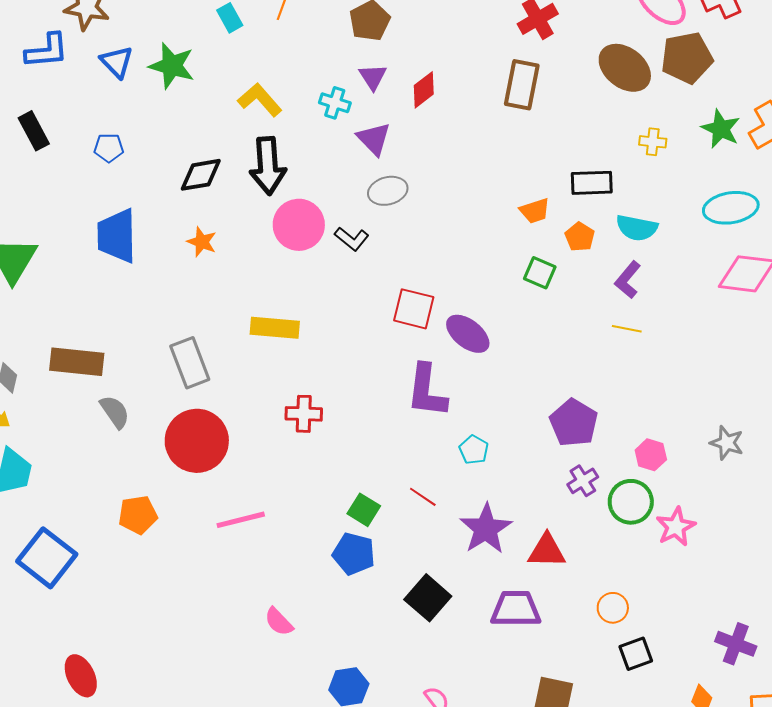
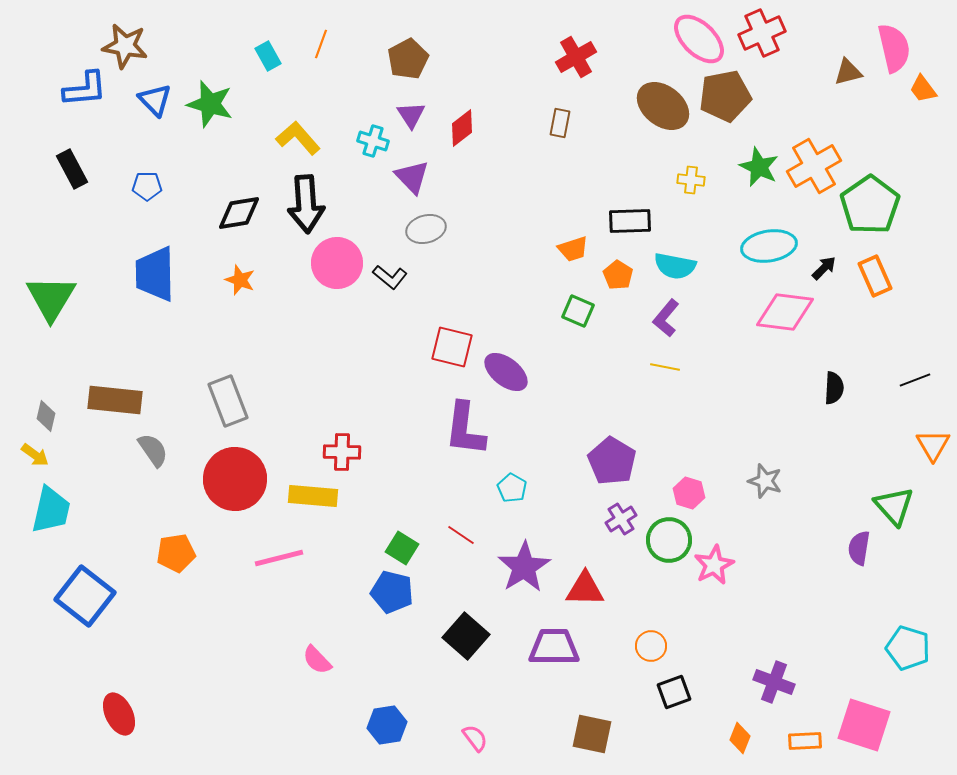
brown rectangle: (522, 85) -> (560, 123), size x0.6
yellow rectangle: (275, 328) -> (313, 496), moved

